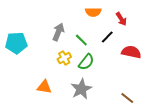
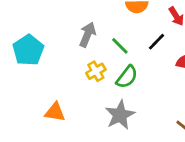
cyan pentagon: (16, 43) -> (28, 50), turned -30
orange triangle: (44, 87) -> (55, 112), moved

